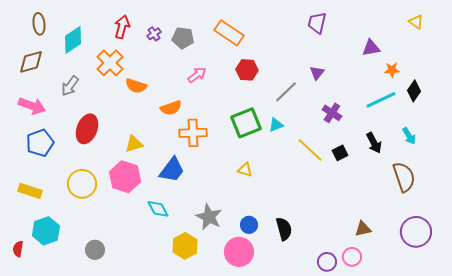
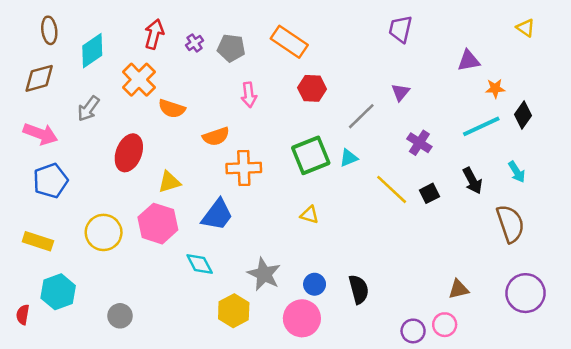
pink arrow: (197, 75) -> (249, 95), turned 120
red ellipse: (87, 129) -> (129, 153), moved

